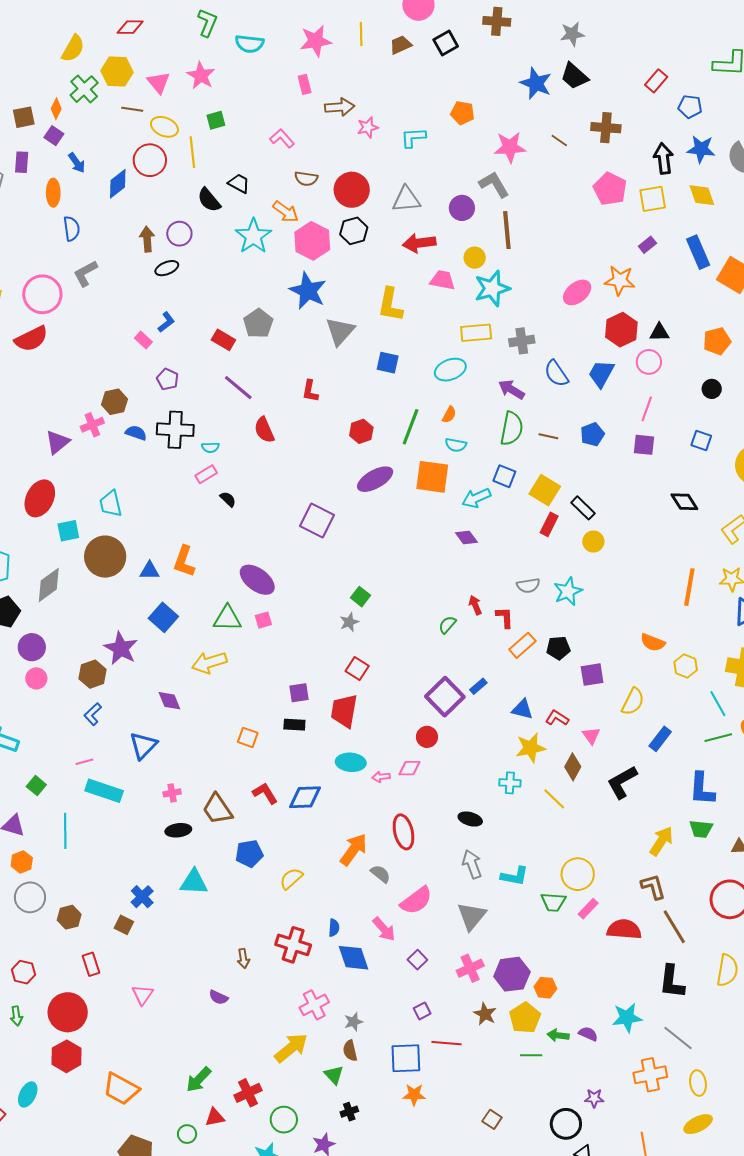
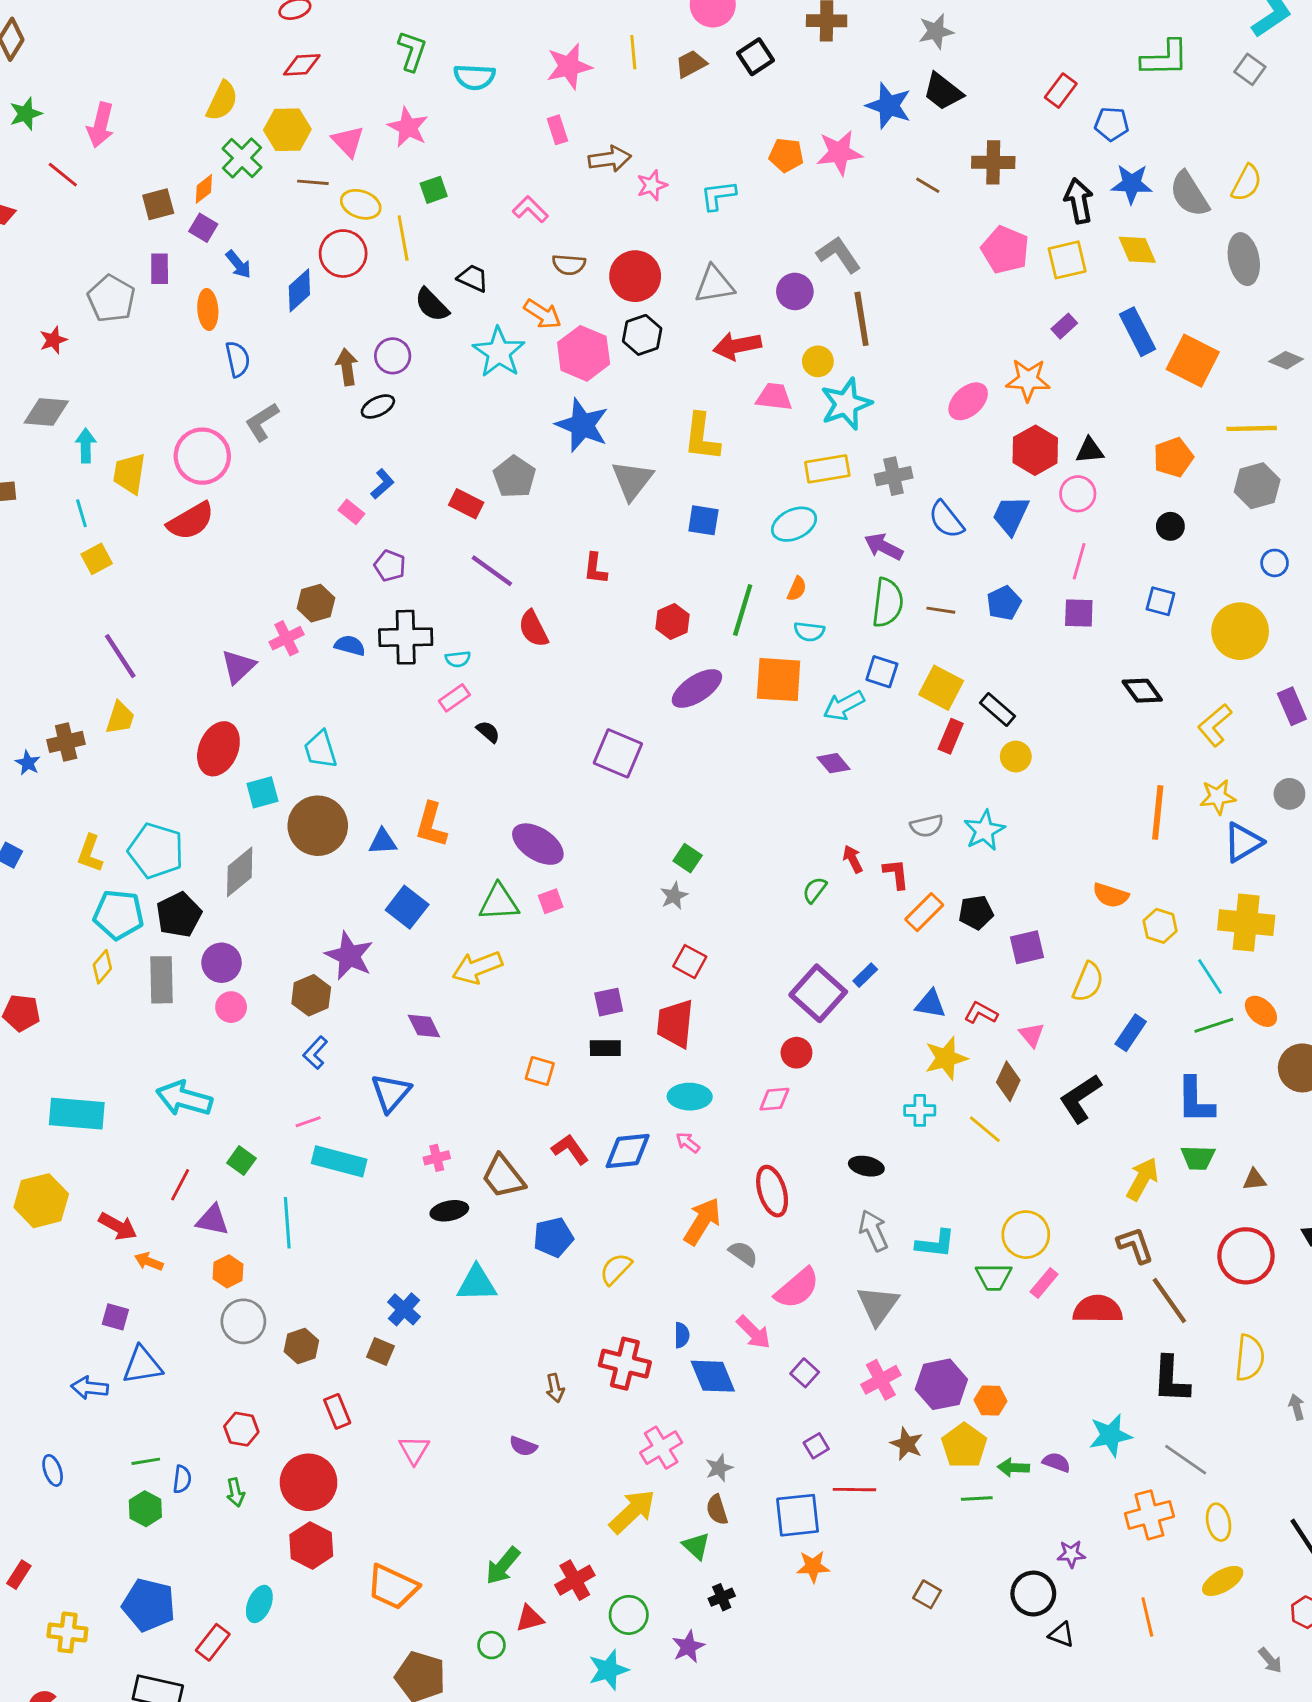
orange diamond: (56, 109) -> (204, 189), turned 30
pink star: (510, 147) -> (839, 153), moved
pink arrow: (381, 777) -> (688, 1143), moved, turned 48

